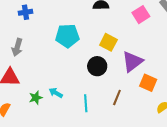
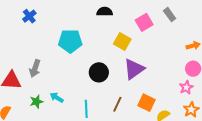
blue cross: (26, 12) -> (29, 16), turned -32
yellow square: (108, 42) -> (122, 41), moved
gray arrow: (17, 47) -> (35, 68), moved
orange square: (148, 83) -> (146, 103), moved

